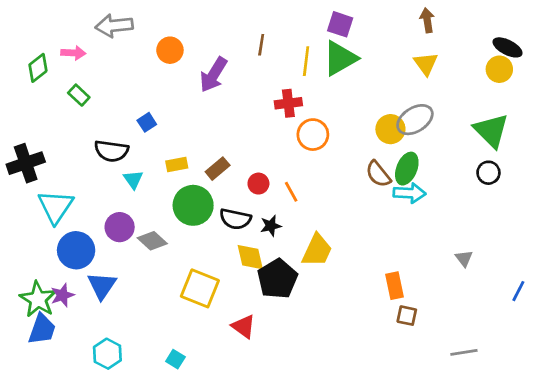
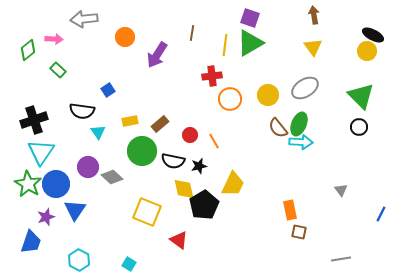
yellow circle: (390, 129) -> (268, 95), moved
black cross: (26, 163) -> (34, 120), moved
green star: (38, 299) -> (28, 184), moved

